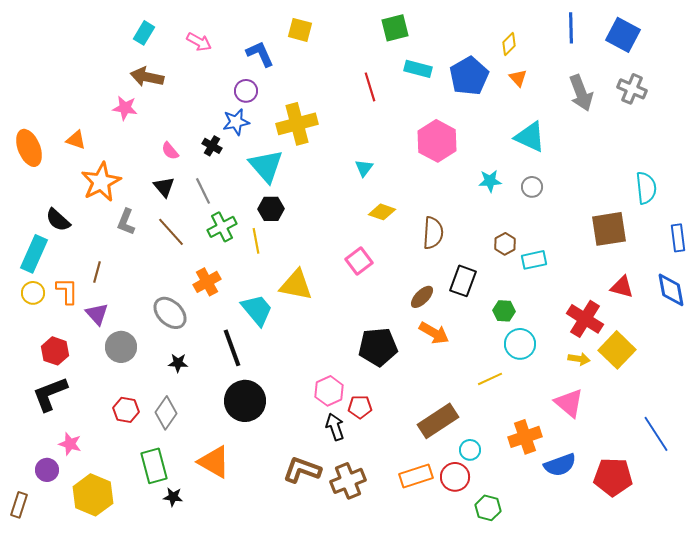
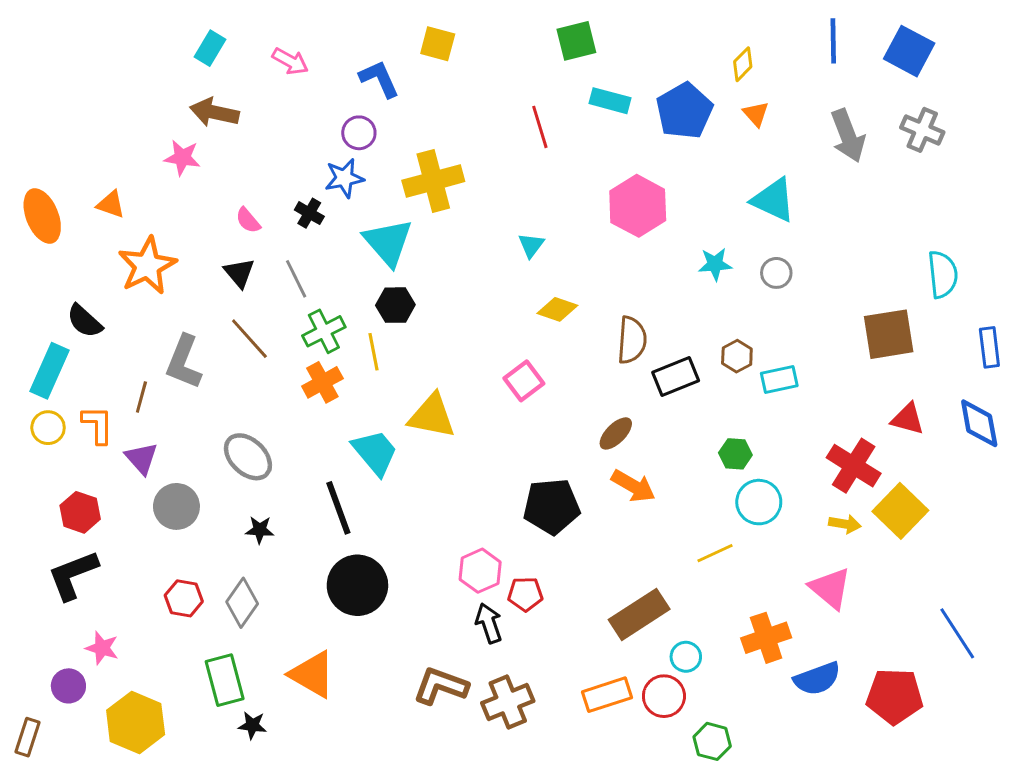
gray L-shape: (126, 222) -> (184, 362), moved, size x1.4
black rectangle: (463, 281) -> (676, 377), moved, turned 48
orange cross: (207, 282) -> (322, 382), moved

